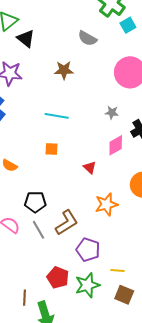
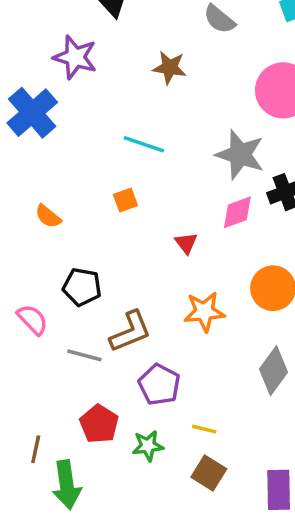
gray star: (112, 113) -> (240, 155), size x2.0
orange square: (52, 149) -> (125, 200), turned -32
gray line: (39, 230) -> (84, 355), moved, turned -54
green star: (87, 285) -> (148, 446), size x0.7

